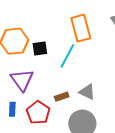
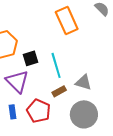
black square: (40, 49) -> (30, 58), moved
cyan line: (67, 56) -> (56, 65), moved, turned -35

